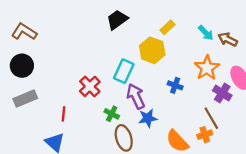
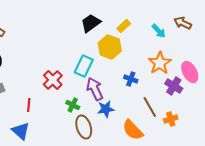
black trapezoid: (117, 20) -> (91, 23), moved
brown arrow: (228, 39) -> (183, 23), moved
brown line: (211, 118) -> (150, 107), moved
orange cross: (205, 135) -> (171, 119), moved

